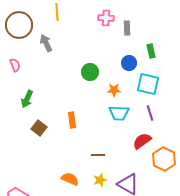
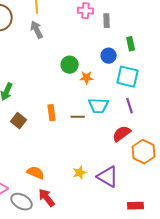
gray arrow: (46, 43) -> (37, 30), moved
orange star: (114, 90) -> (87, 78), moved
brown line: (98, 155) -> (78, 117), moved
orange semicircle: (70, 179) -> (36, 173), moved

